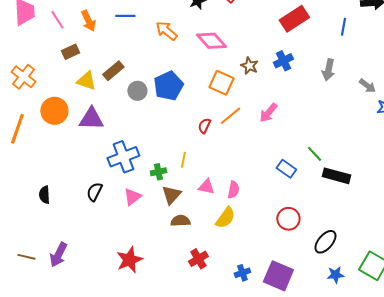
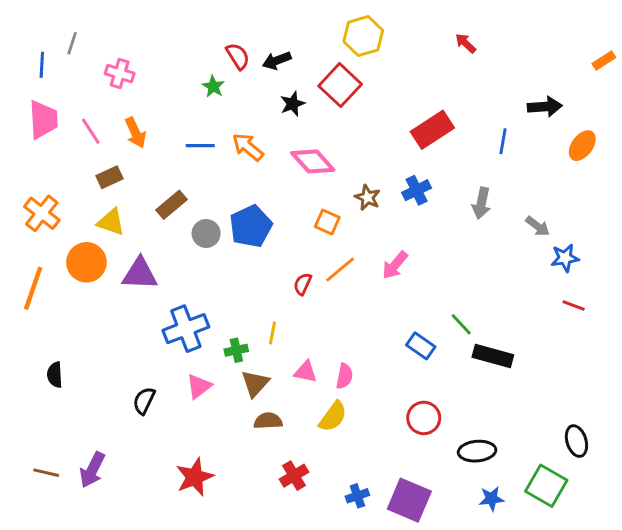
blue line: (125, 16) -> (200, 146), moved
yellow triangle: (86, 81) -> (111, 222), moved
orange square: (221, 83) -> (327, 222), size x0.7
black semicircle: (94, 192) -> (144, 401), moved
black semicircle: (44, 195) -> (55, 375), moved
black ellipse: (325, 242) -> (477, 451), turned 45

